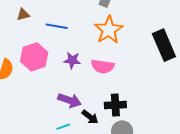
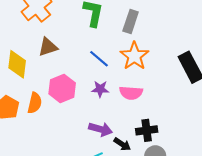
brown triangle: (23, 15) -> (48, 47), size x1.5
blue line: (57, 26) -> (99, 59), moved, turned 35

